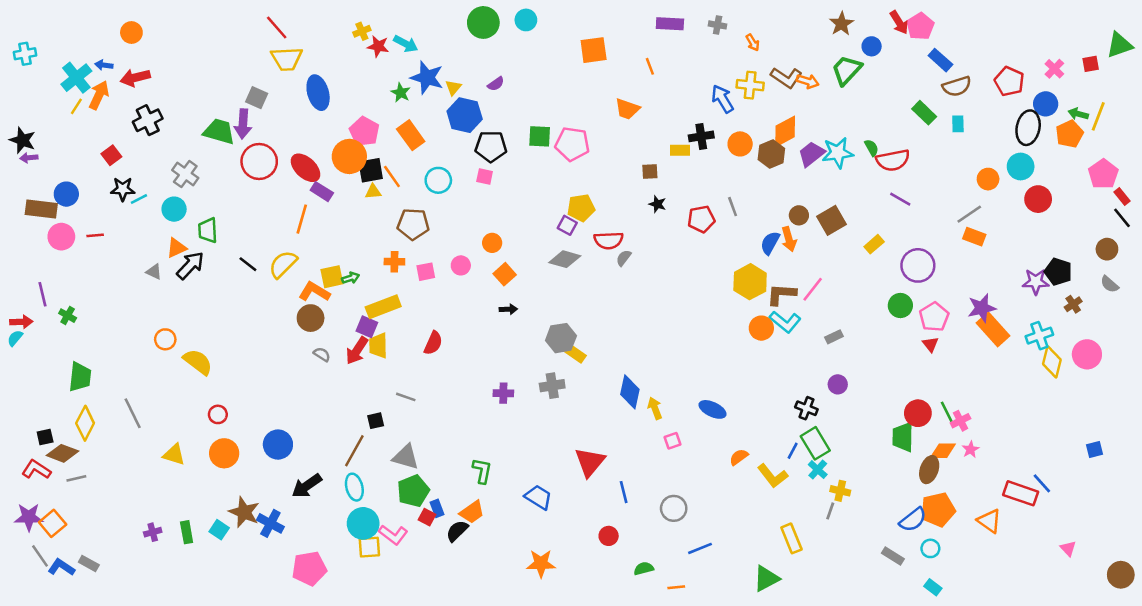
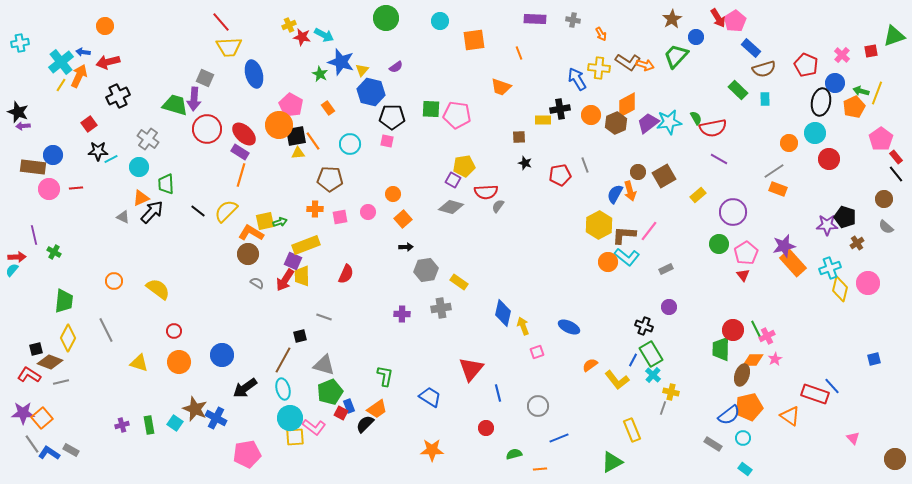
cyan circle: (526, 20) -> (440, 21), moved
orange rectangle: (411, 135) -> (328, 108), size x0.6
purple rectangle: (322, 192) -> (240, 152), moved
gray hexagon: (561, 338) -> (426, 270), moved
orange circle: (165, 339) -> (114, 281), moved

